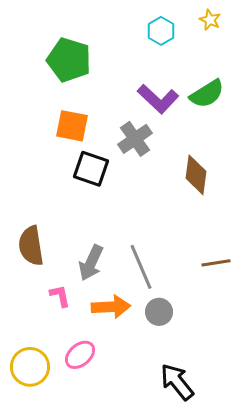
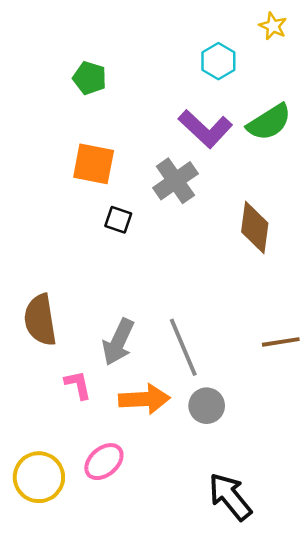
cyan hexagon: (161, 31) -> (218, 61), moved
green pentagon: (69, 60) -> (90, 78), size x0.6
black square: (91, 169) -> (118, 220), size x0.6

